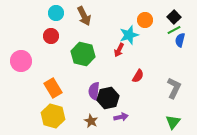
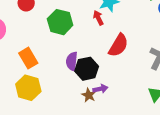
red arrow: (119, 50) -> (98, 18), turned 128
red semicircle: (138, 76) -> (118, 45), size x1.6
brown star: (91, 121) -> (89, 95), moved

